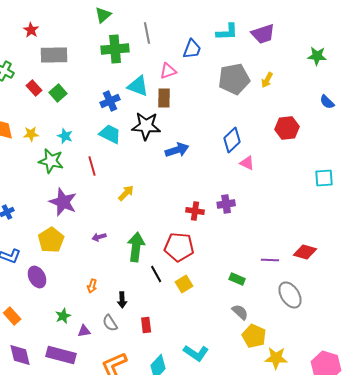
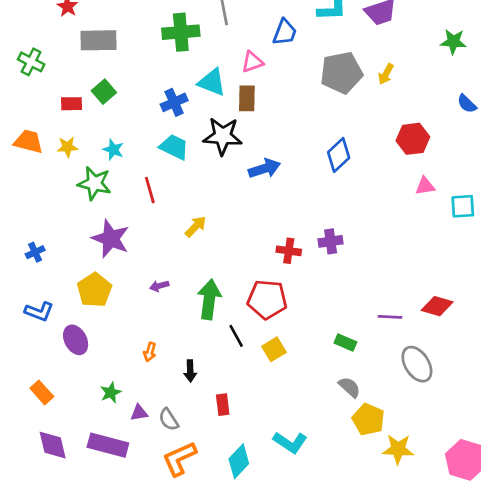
red rectangle: (34, 88) -> (72, 104), moved, turned -49
pink triangle: (247, 163) -> (425, 186), moved, turned -35
gray semicircle: (110, 323) -> (169, 419), moved

